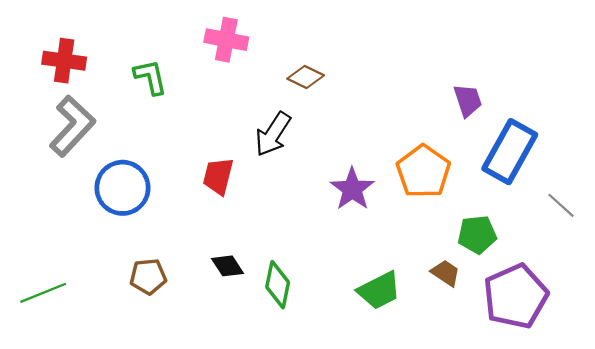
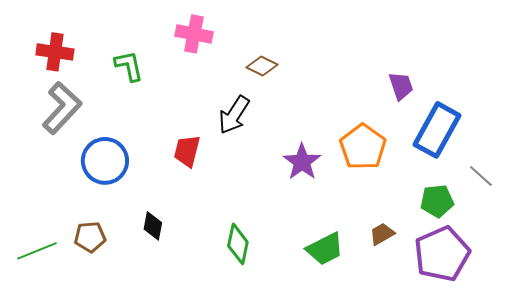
green pentagon: (477, 234) -> (437, 201), moved
black diamond: (227, 266) -> (153, 226), moved, turned 44
brown trapezoid: (446, 273) -> (382, 234), turned -64
brown pentagon: (148, 276) -> (90, 237), moved

